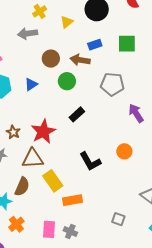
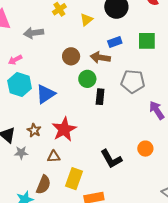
gray arrow: (28, 34) -> (34, 33), moved
blue triangle: (31, 84) -> (46, 94), moved, size x1.5
black rectangle: (77, 114) -> (100, 97), moved, turned -42
brown triangle: (33, 159) -> (54, 157), size x0.6
yellow rectangle: (53, 181) -> (74, 179), turned 55

